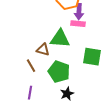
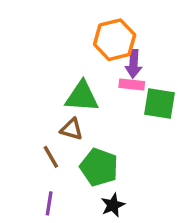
green triangle: (60, 39) -> (82, 97), moved
green square: (92, 57) -> (159, 103), moved

